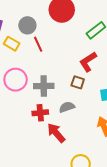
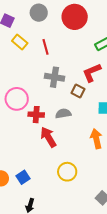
gray circle: (27, 25) -> (39, 13), moved
pink circle: (16, 80) -> (17, 99), moved
gray cross: (44, 86) -> (54, 77), moved

